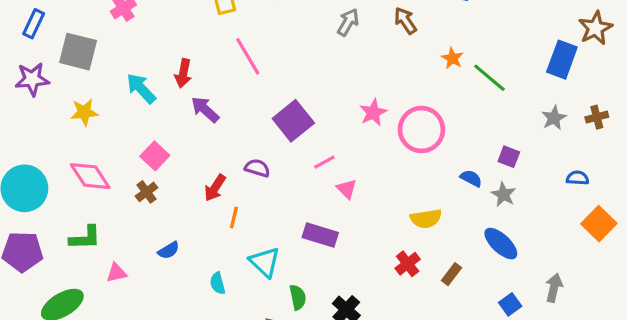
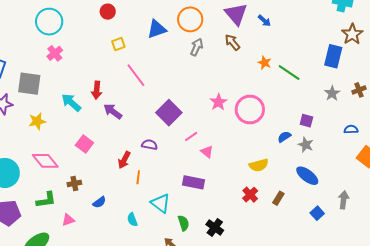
blue semicircle: (471, 178) -> (284, 137), turned -56
brown cross: (146, 192) -> (74, 183), moved, turned 32

